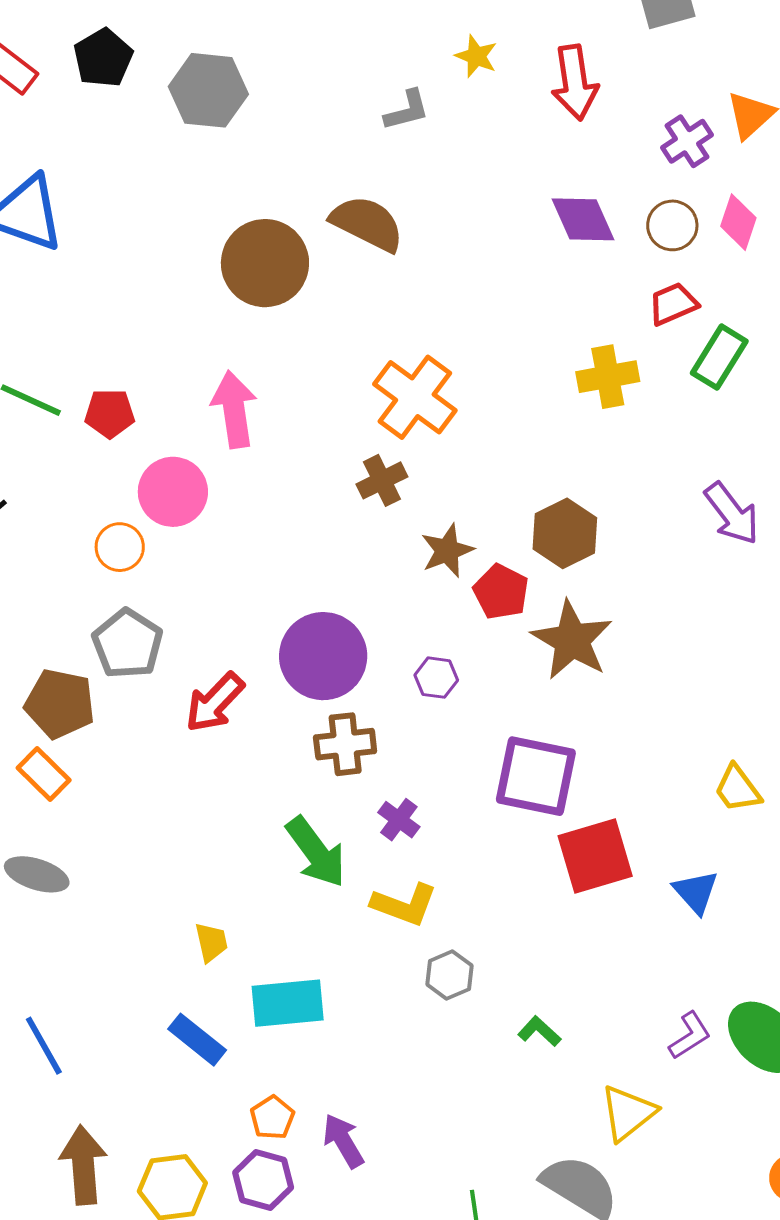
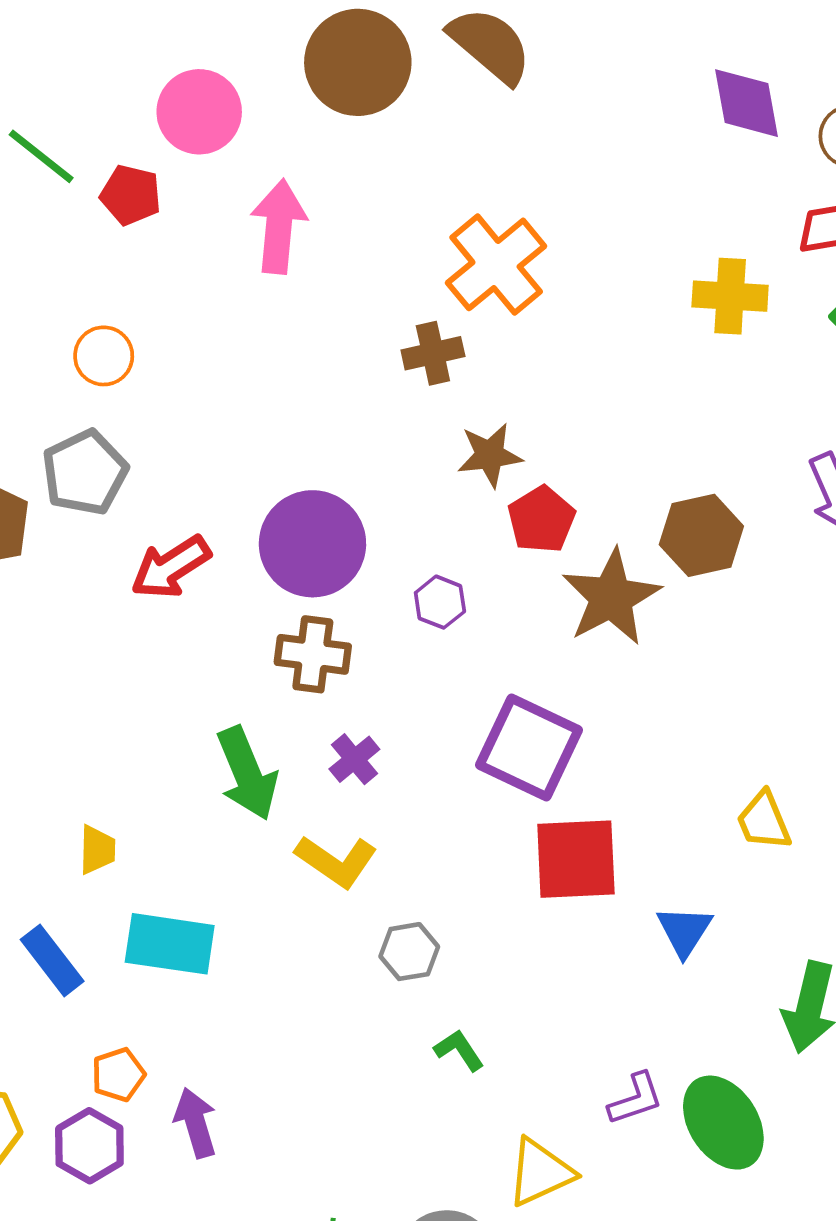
pink circle: (173, 492) -> (199, 112), moved
brown hexagon: (565, 533) -> (701, 535), moved
gray hexagon: (449, 975) -> (409, 952), moved

